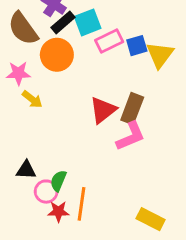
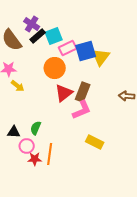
blue square: (137, 46) -> (86, 51), size x1.5
orange circle: (57, 55) -> (55, 68), moved
green semicircle: (58, 181) -> (36, 128), moved
yellow rectangle: (151, 219) -> (95, 142), moved

